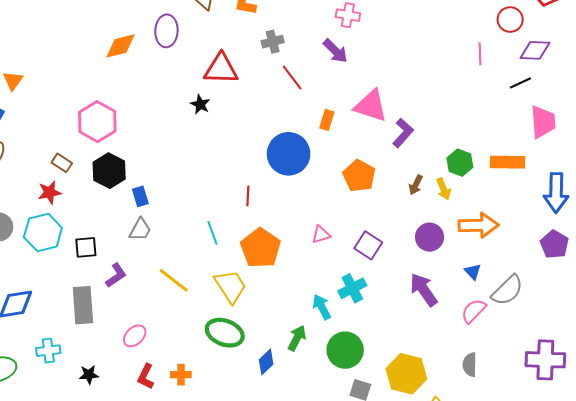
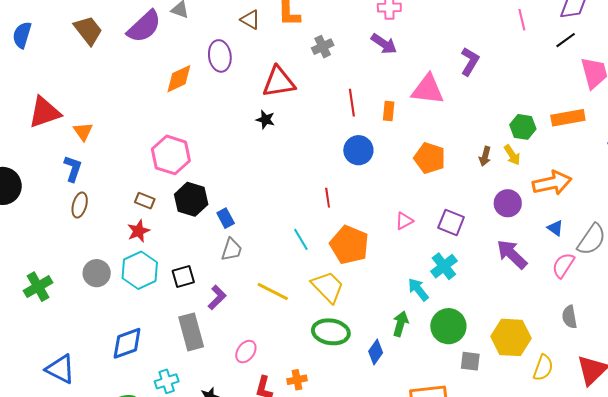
red line: (292, 77) -> (352, 103), moved, turned 40
purple L-shape: (403, 133) -> (470, 61), moved
blue circle: (289, 154) -> (358, 150), size x0.7

